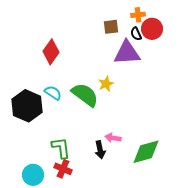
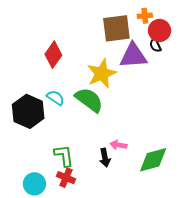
brown square: (111, 27) -> (116, 28), size x1.8
black semicircle: (136, 34) -> (155, 45), moved
yellow star: (106, 84) -> (102, 74), moved, size x1.8

